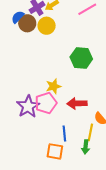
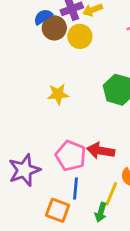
yellow star: (54, 86) -> (58, 94), moved
pink pentagon: (46, 103) -> (71, 156), moved, turned 30
purple star: (28, 106) -> (24, 170), moved

